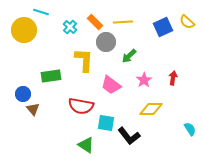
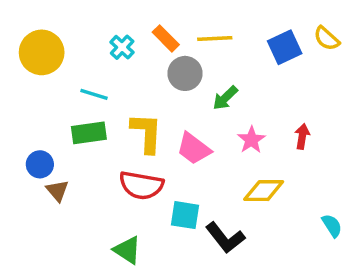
cyan line: (41, 12) -> (94, 94), moved
yellow L-shape: (84, 60) -> (147, 133), moved
green triangle: (86, 145) -> (127, 250), moved

